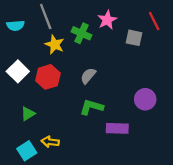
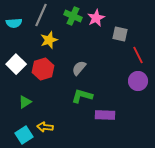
gray line: (46, 17) -> (41, 15), turned 45
red line: (154, 21) -> (138, 55), moved
green cross: (81, 33) -> (73, 16), moved
yellow star: (55, 44) -> (49, 40), turned 30
purple circle: (145, 99) -> (138, 81), moved

